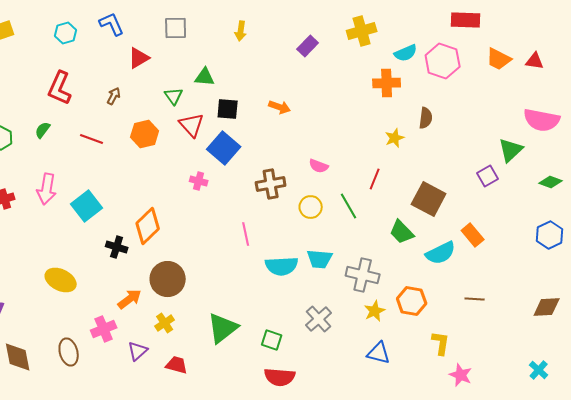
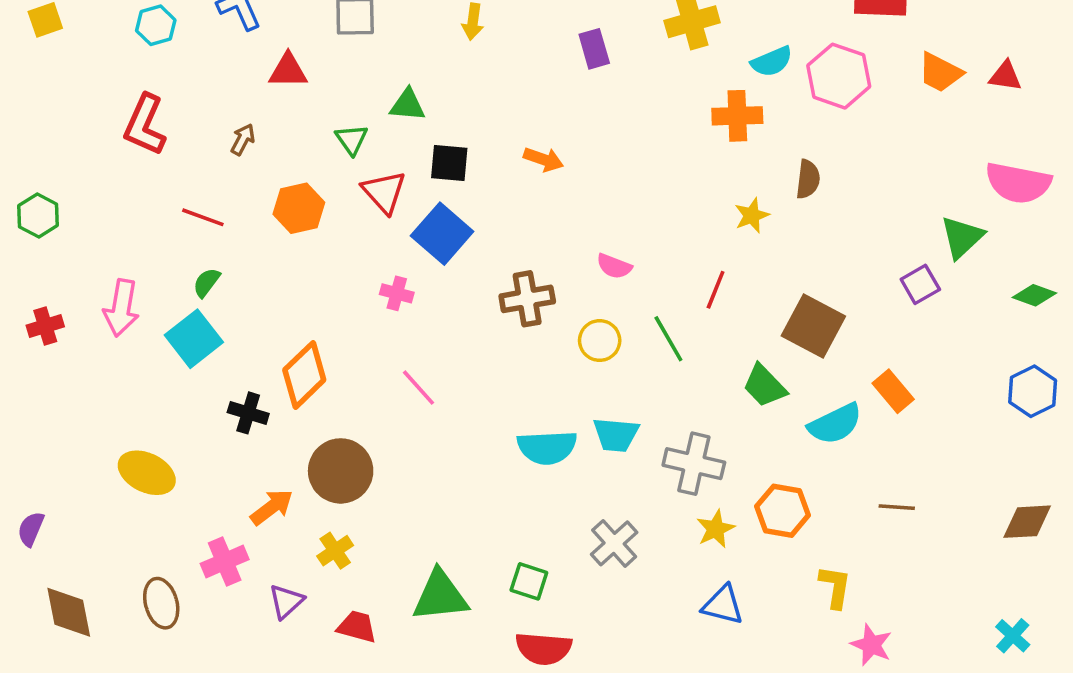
purple rectangle: (308, 46) -> (594, 49), turned -60
red triangle: (139, 58) -> (288, 71), turned 30
green semicircle: (43, 130) -> (207, 283), moved
pink line: (246, 234) -> (418, 388), moved, turned -30
green triangle: (223, 328) -> (440, 596), moved, turned 32

